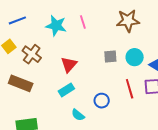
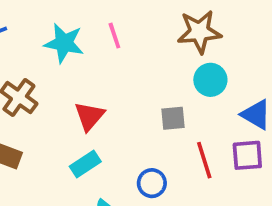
gray square: (110, 57) -> (173, 118), moved
cyan circle: (135, 57) -> (210, 80), moved

